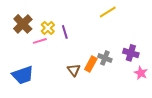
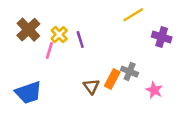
pink line: (40, 41) -> (49, 51), turned -56
purple cross: (131, 53) -> (162, 37), moved
pink star: (141, 73) -> (154, 90), moved

